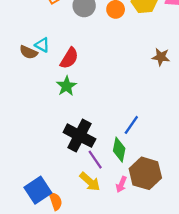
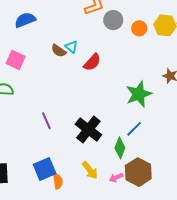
green star: (67, 86) -> (139, 94), moved, size x1.5
purple line: (95, 160) -> (46, 121), moved
pink arrow: (121, 184) -> (116, 178), turned 32

